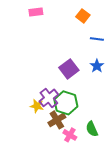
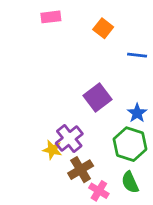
orange square: (83, 16) -> (103, 28), moved
blue star: (97, 66) -> (137, 113), moved
green hexagon: (66, 103) -> (130, 144), moved

